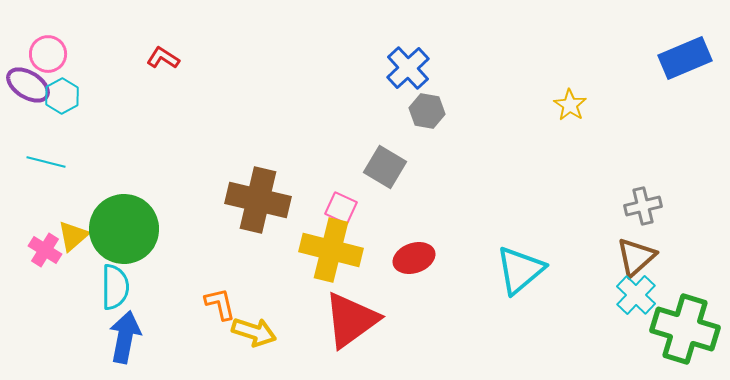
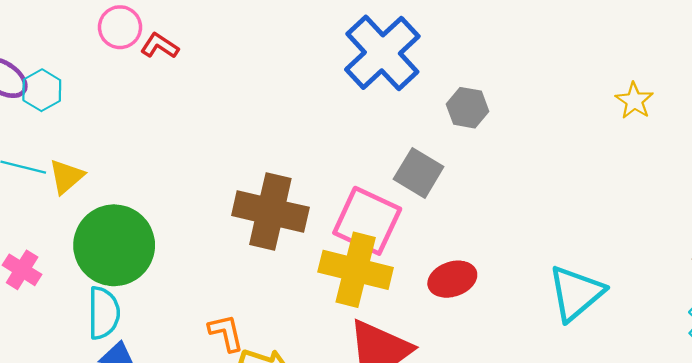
pink circle: (48, 54) -> (120, 27), moved
blue cross: (408, 68) -> (382, 53), moved, size x1.5
pink square: (341, 208) -> (367, 221), size x1.8
yellow triangle: (73, 236) -> (66, 176), moved

